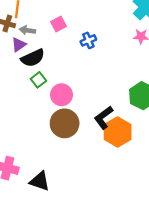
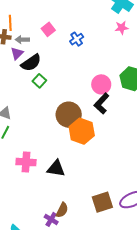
pink circle: (62, 95) -> (101, 84), moved
orange hexagon: (118, 132) -> (82, 131), moved

